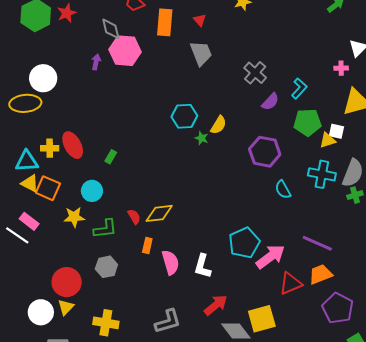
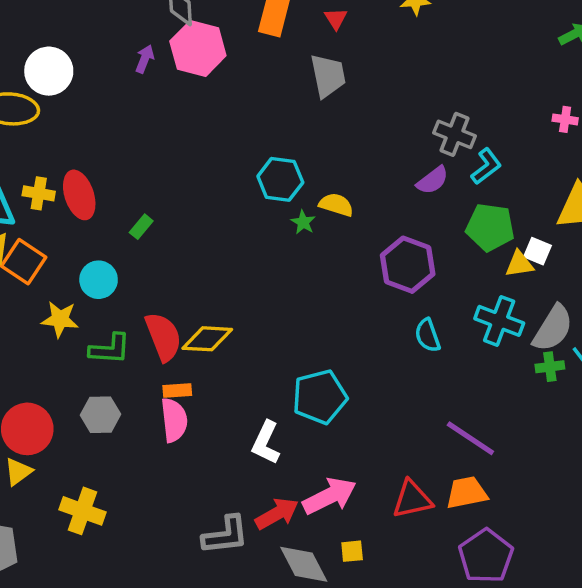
pink cross: (341, 68) -> (565, 119), moved
gray cross: (255, 73) -> (454, 134), moved, turned -30
yellow semicircle: (218, 125) -> (336, 205), turned -114
red semicircle: (134, 217) -> (163, 337), size x1.8
cyan pentagon: (244, 243) -> (320, 397), moved
orange rectangle: (147, 246) -> (177, 390), turned 63
pink arrow: (270, 257) -> (330, 496), moved
pink semicircle: (170, 262) -> (174, 420), moved
yellow square: (262, 319) -> (352, 551), size x0.5
gray L-shape: (168, 321) -> (225, 535), moved

